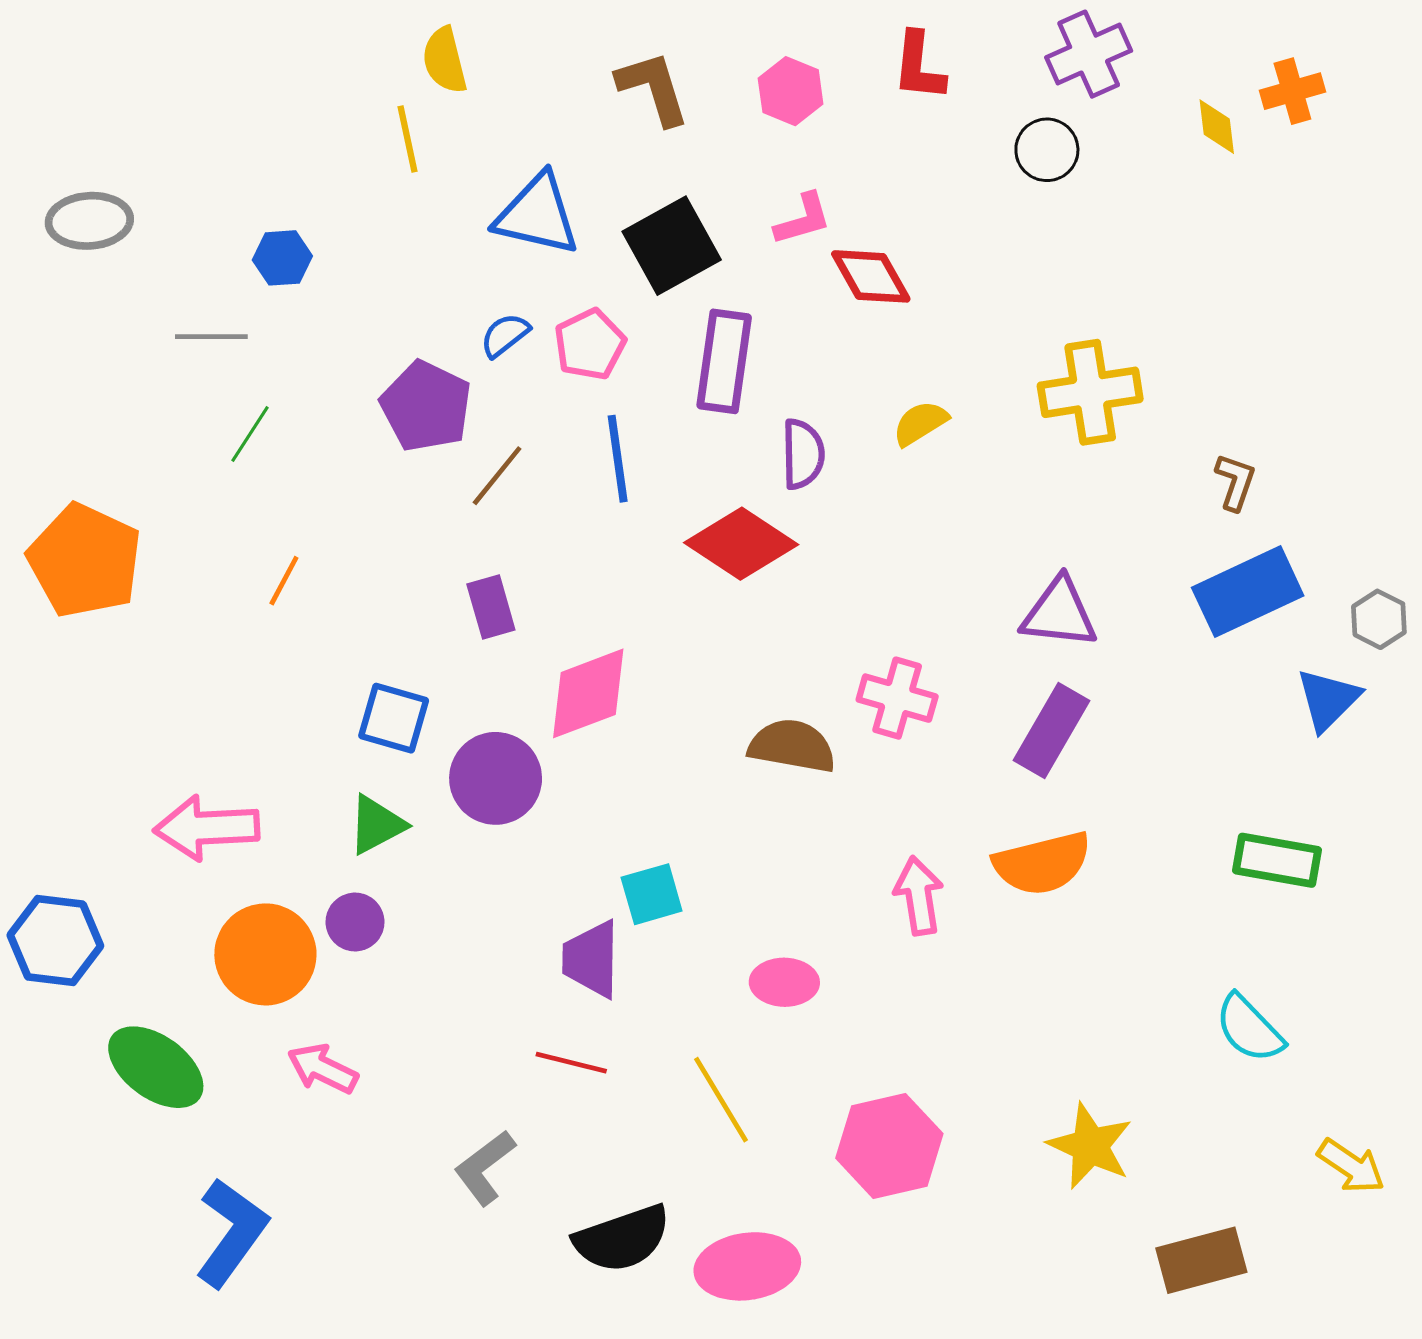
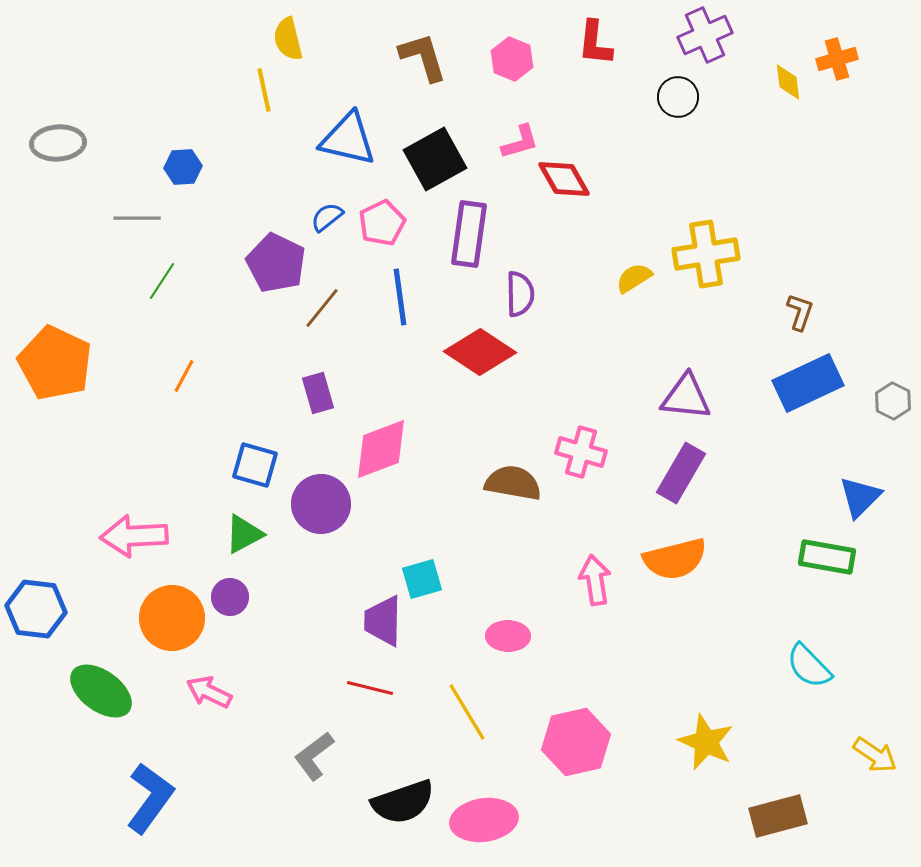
yellow semicircle: (920, 423) -> (634, 278), moved
blue triangle: (1328, 700) -> (860, 497), moved

